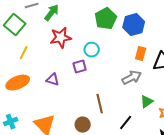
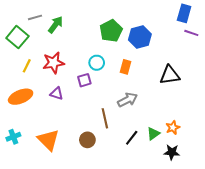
red star: (61, 38) -> (53, 63), moved
orange rectangle: (141, 54) -> (125, 67), moved
gray arrow: (132, 78) -> (128, 100), moved
green triangle: (147, 102) -> (153, 134), moved

